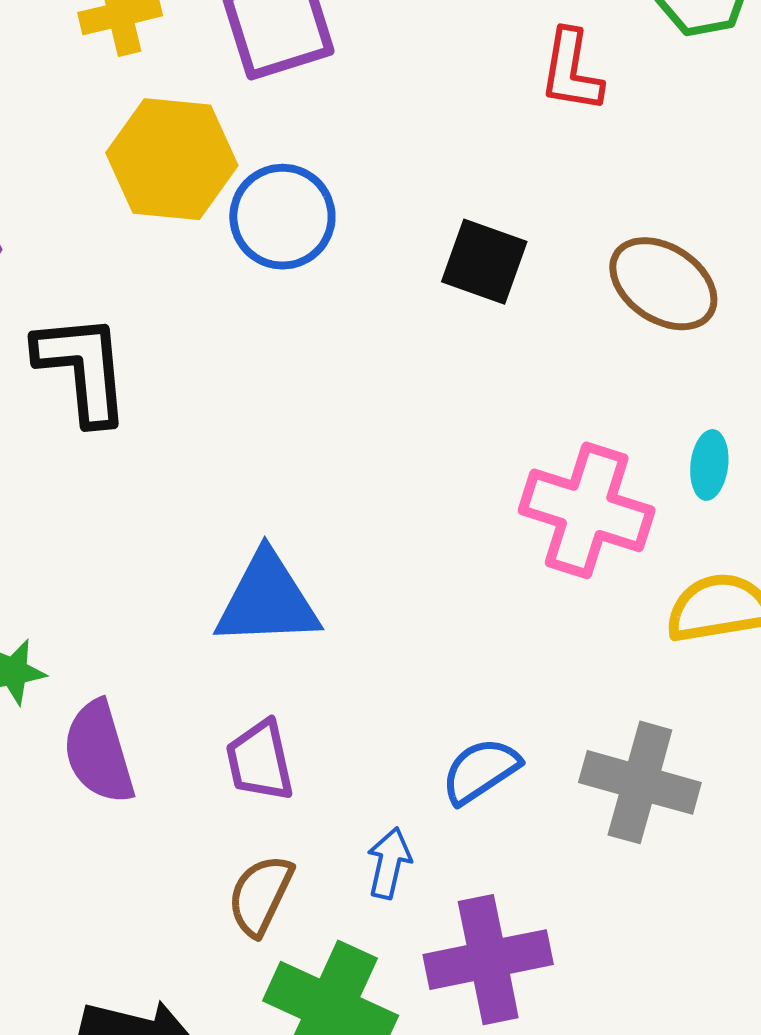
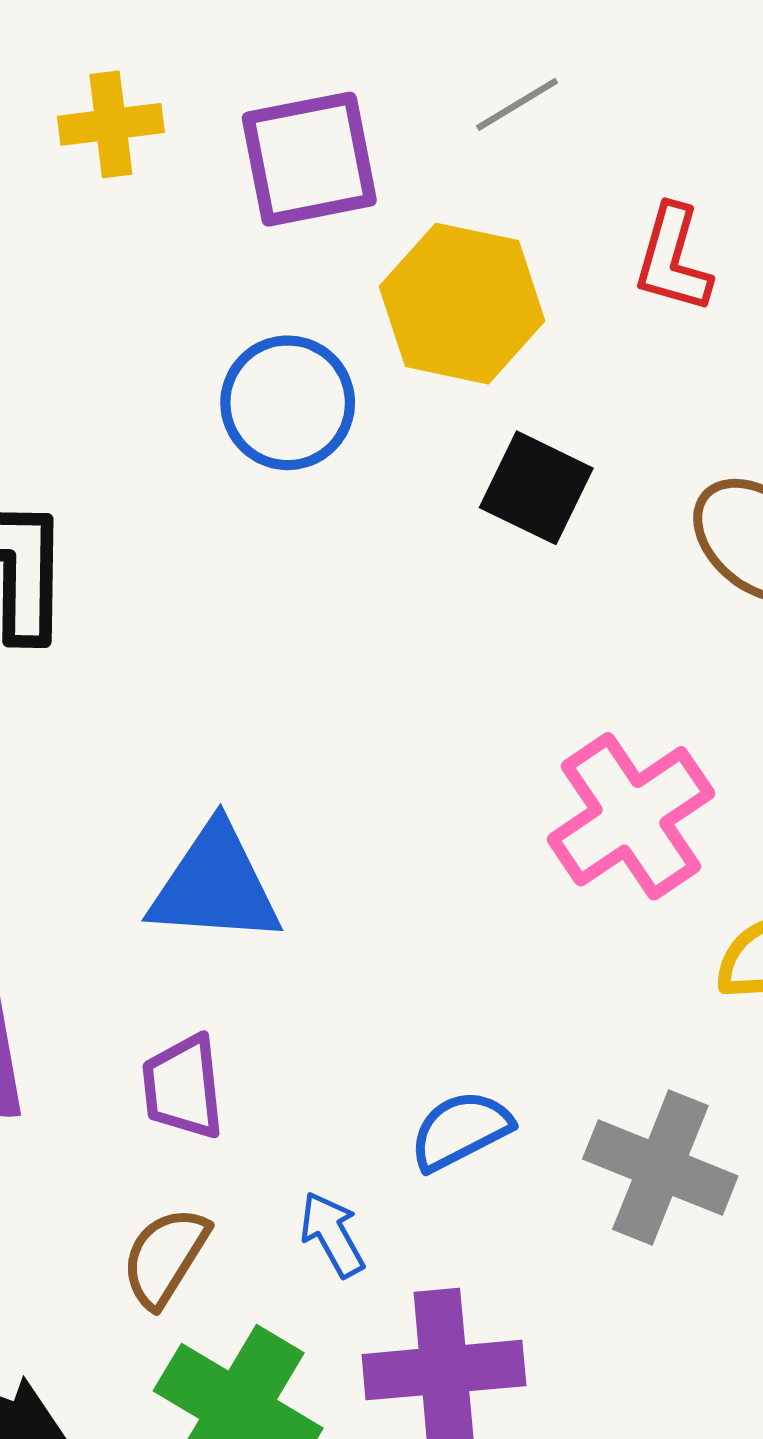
yellow hexagon: (172, 159) -> (462, 304), moved
pink cross: (587, 510) -> (631, 816), turned 32
blue arrow: (389, 863) -> (332, 1234), turned -48

